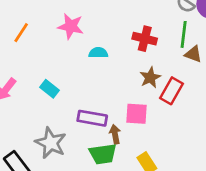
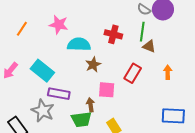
cyan semicircle: (98, 53) -> (79, 44), size x1.6
brown star: (150, 77) -> (93, 65), moved
cyan rectangle: (49, 89) -> (42, 71), size x1.6
purple rectangle: (92, 118) -> (59, 94), moved

